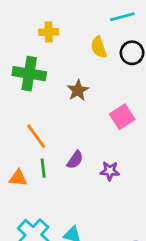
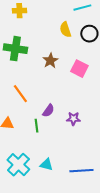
yellow cross: (49, 32) -> (19, 11), moved
pink square: (122, 117) -> (79, 69), moved, turned -30
green line: (43, 168) -> (36, 126), moved

